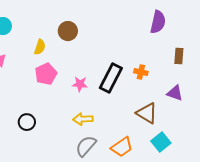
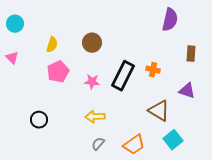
brown circle: (68, 31) -> (92, 43), moved
gray semicircle: (86, 146) -> (98, 144), size x0.6

